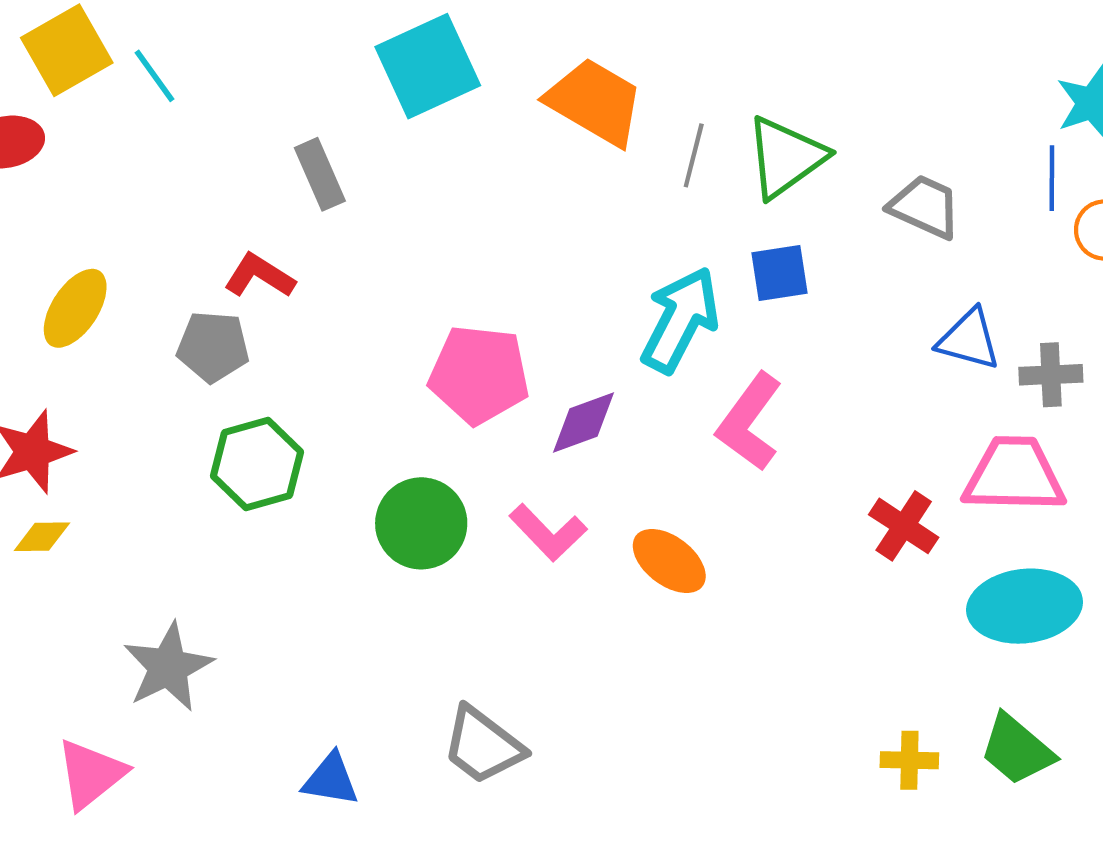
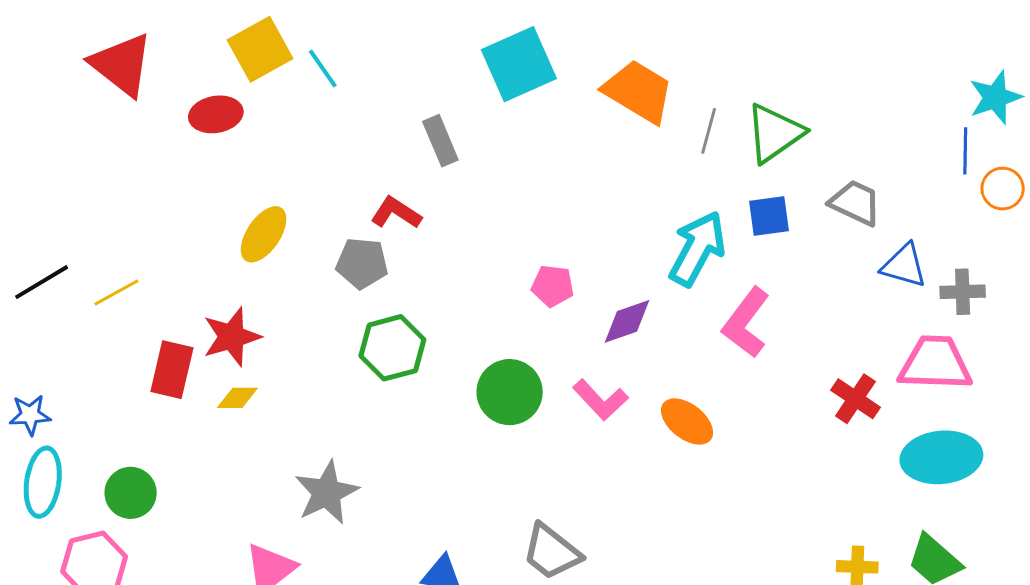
gray trapezoid: (925, 207) -> (855, 203), moved
pink pentagon: (479, 375) -> (553, 286), size x0.6

